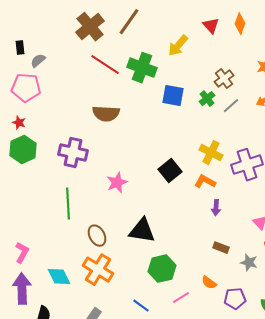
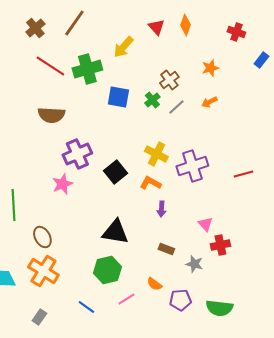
brown cross: (90, 27) -> (35, 28), size x0.7
green cross: (142, 68) -> (87, 69), turned -36
purple cross: (73, 153) -> (77, 154), moved, turned -36
black triangle: (142, 231) -> (115, 232), moved

